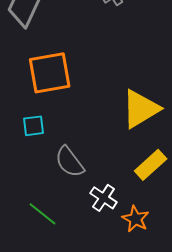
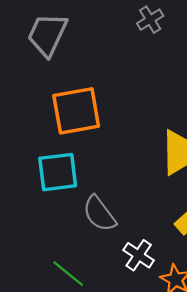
cyan square: (34, 126) -> (58, 172), size x1.6

